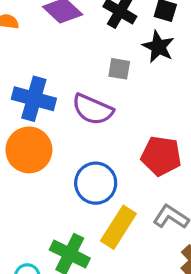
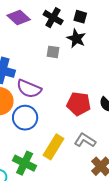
purple semicircle: (93, 109) -> (29, 89), moved
blue circle: (96, 183) -> (25, 118), moved

